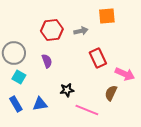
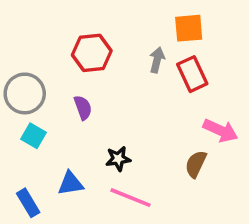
gray arrow: (81, 31) -> (157, 60), moved, turned -64
red rectangle: (98, 58) -> (192, 74), moved
blue rectangle: (16, 104) -> (28, 203), moved
pink line: (87, 110) -> (131, 198), moved

